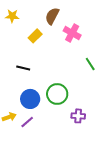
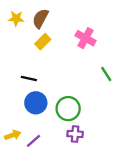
brown semicircle: (52, 16) -> (40, 18), moved
blue circle: (30, 99) -> (36, 103), moved
purple cross: (78, 116) -> (75, 134), moved

